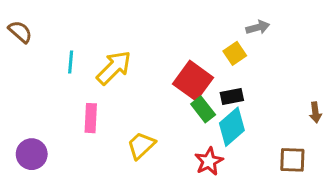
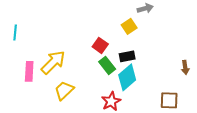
yellow arrow: (114, 68) -> (53, 62), moved
red square: (193, 81) -> (100, 45), size x0.6

